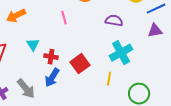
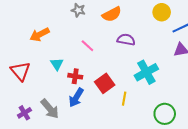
pink line: (64, 18) -> (87, 46), moved, turned -32
purple semicircle: (114, 21) -> (126, 40), moved
yellow line: (109, 79) -> (124, 99), moved

